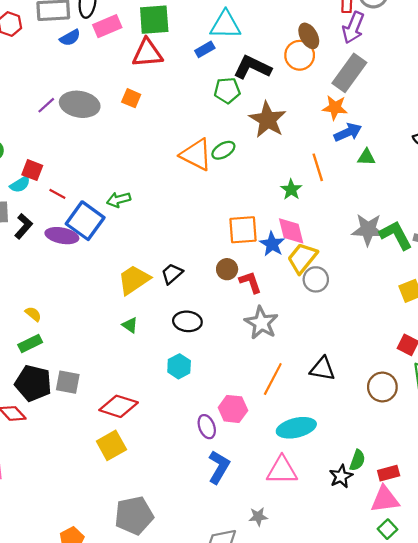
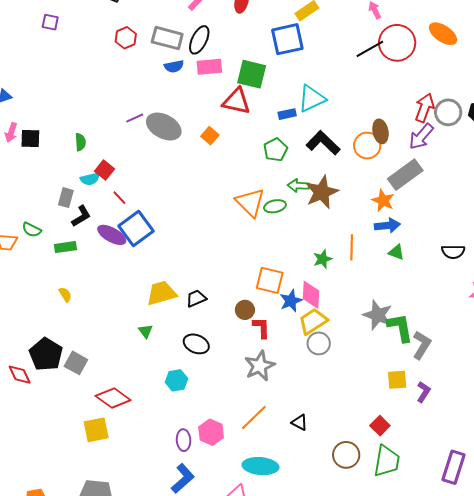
cyan triangle: (225, 25) -> (312, 99), turned -44
green pentagon: (227, 90) -> (276, 150), moved, turned 30
green arrow: (119, 200) -> (298, 186), moved
green rectangle: (30, 344) -> (65, 247), moved
black triangle: (322, 369) -> (300, 422), size x0.7

